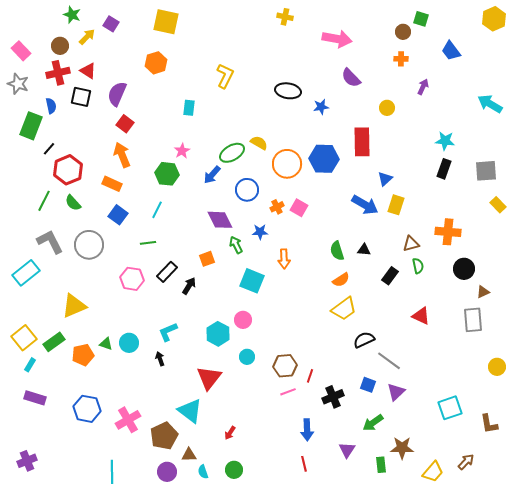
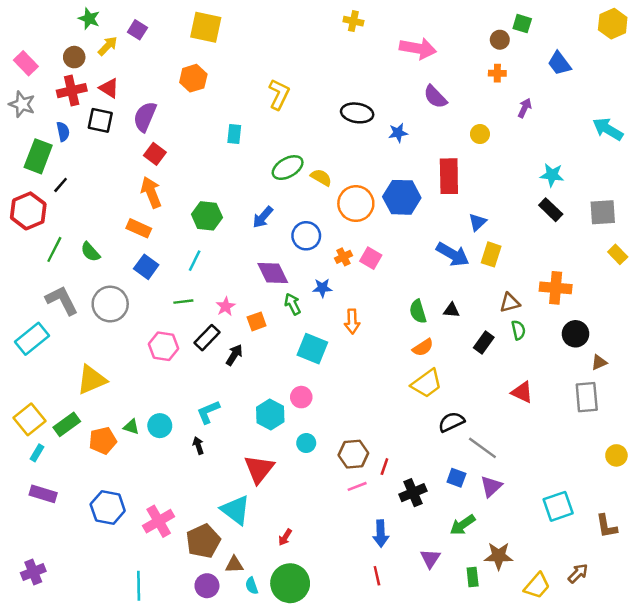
pink star: (182, 151) -> (226, 307), moved
green ellipse: (232, 153) -> (288, 168), moved
black rectangle: (444, 169) -> (551, 210), turned -66
red hexagon: (68, 170) -> (28, 211), moved
green circle: (234, 470) -> (290, 583), size x1.8

